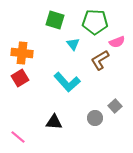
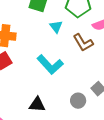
brown L-shape: (100, 60) -> (83, 43), turned -90

